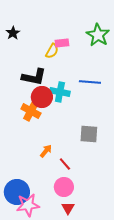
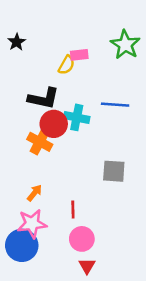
orange arrow: (46, 151) -> (35, 193), moved
red line: (65, 164) -> (73, 210), moved, turned 40
pink star: (28, 205) -> (32, 224), moved

